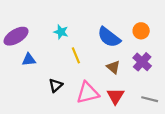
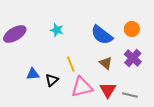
yellow line: (76, 55) -> (71, 64), moved
blue triangle: (29, 60) -> (33, 74), moved
gray line: (150, 99) -> (130, 95), moved

